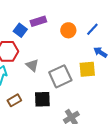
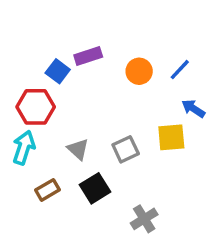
gray triangle: (32, 65) -> (78, 149), moved
gray square: (60, 76) -> (126, 149), size x0.7
black square: (42, 99) -> (95, 188), turned -30

